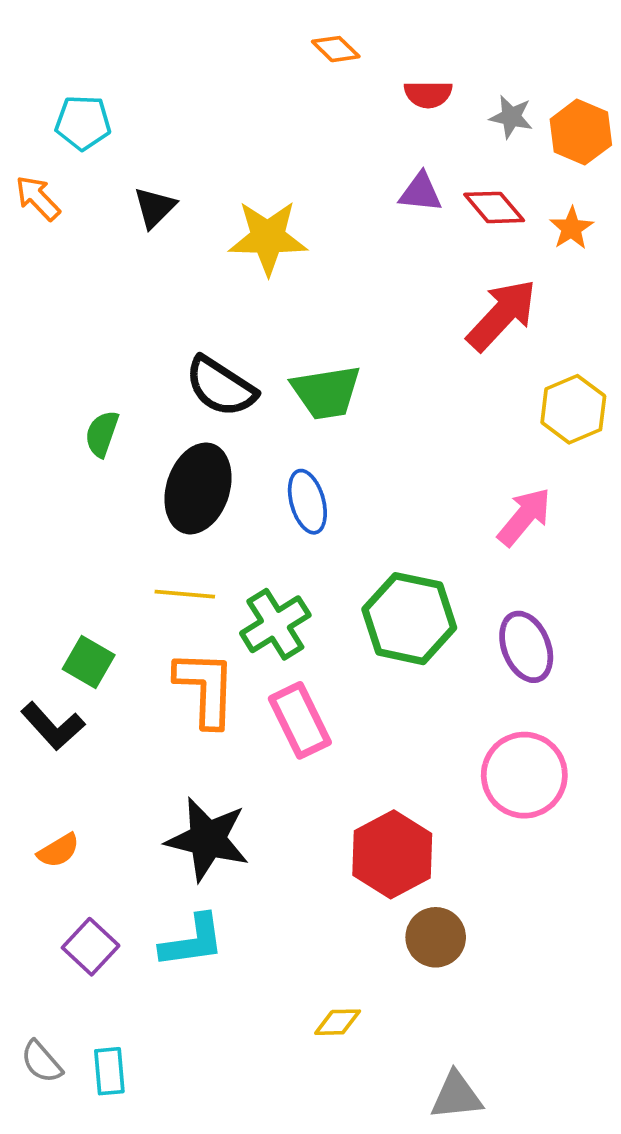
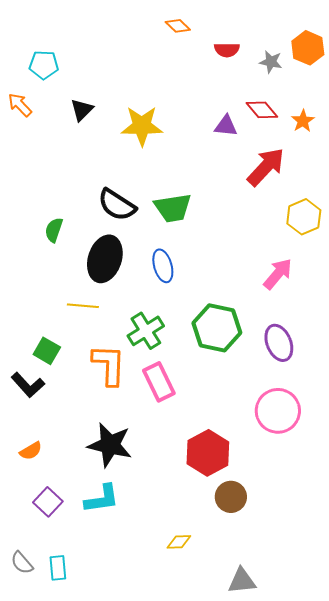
orange hexagon: (581, 132) -> (308, 48), moved
purple triangle: (421, 192) -> (226, 126), moved
yellow line: (185, 594) -> (83, 306), moved

